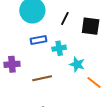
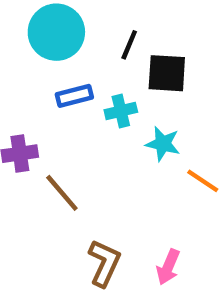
black square: (91, 26) -> (167, 73), moved
brown line: (42, 78) -> (62, 193), moved, turned 66

